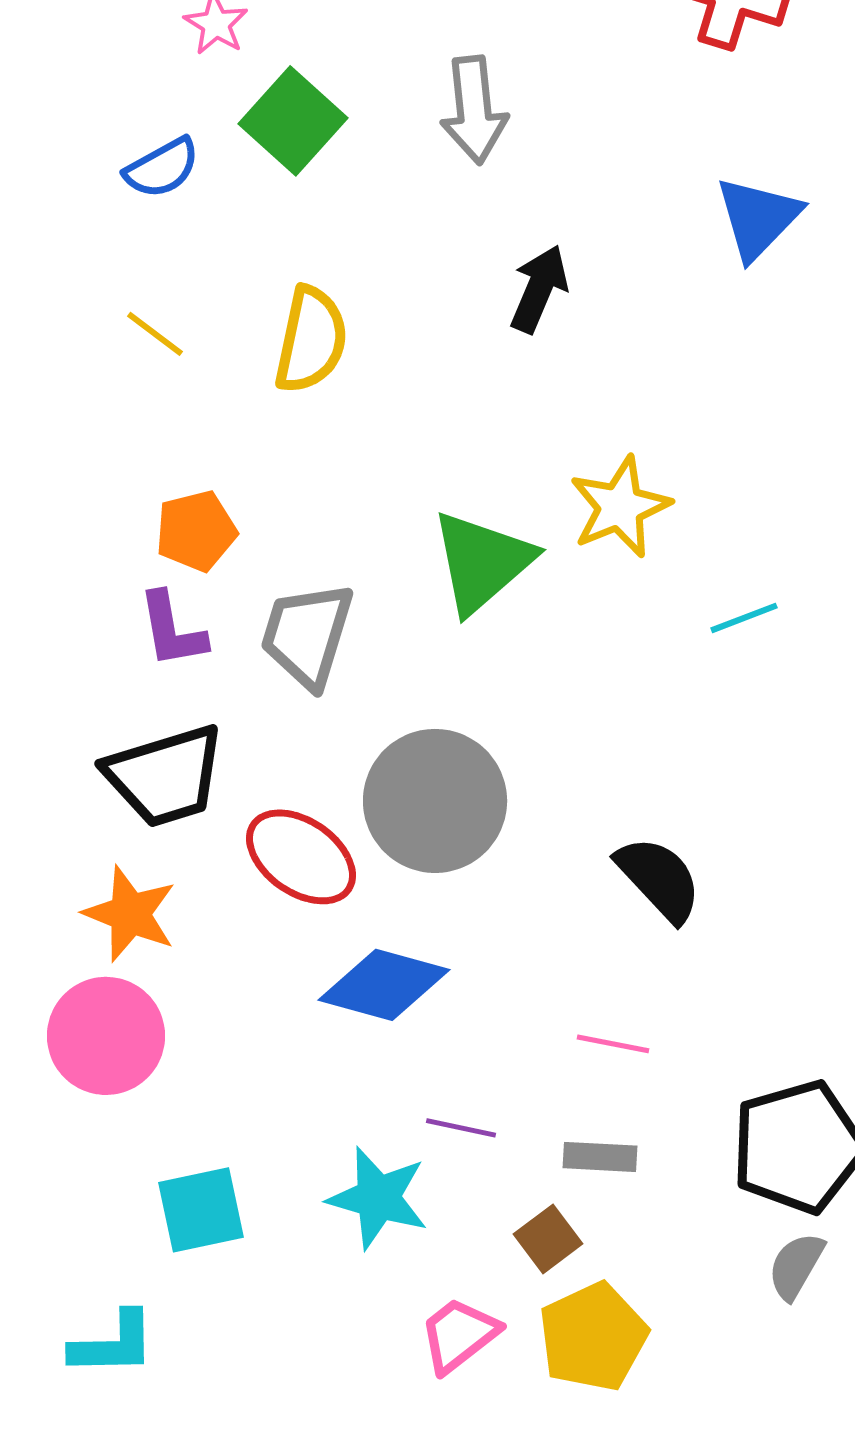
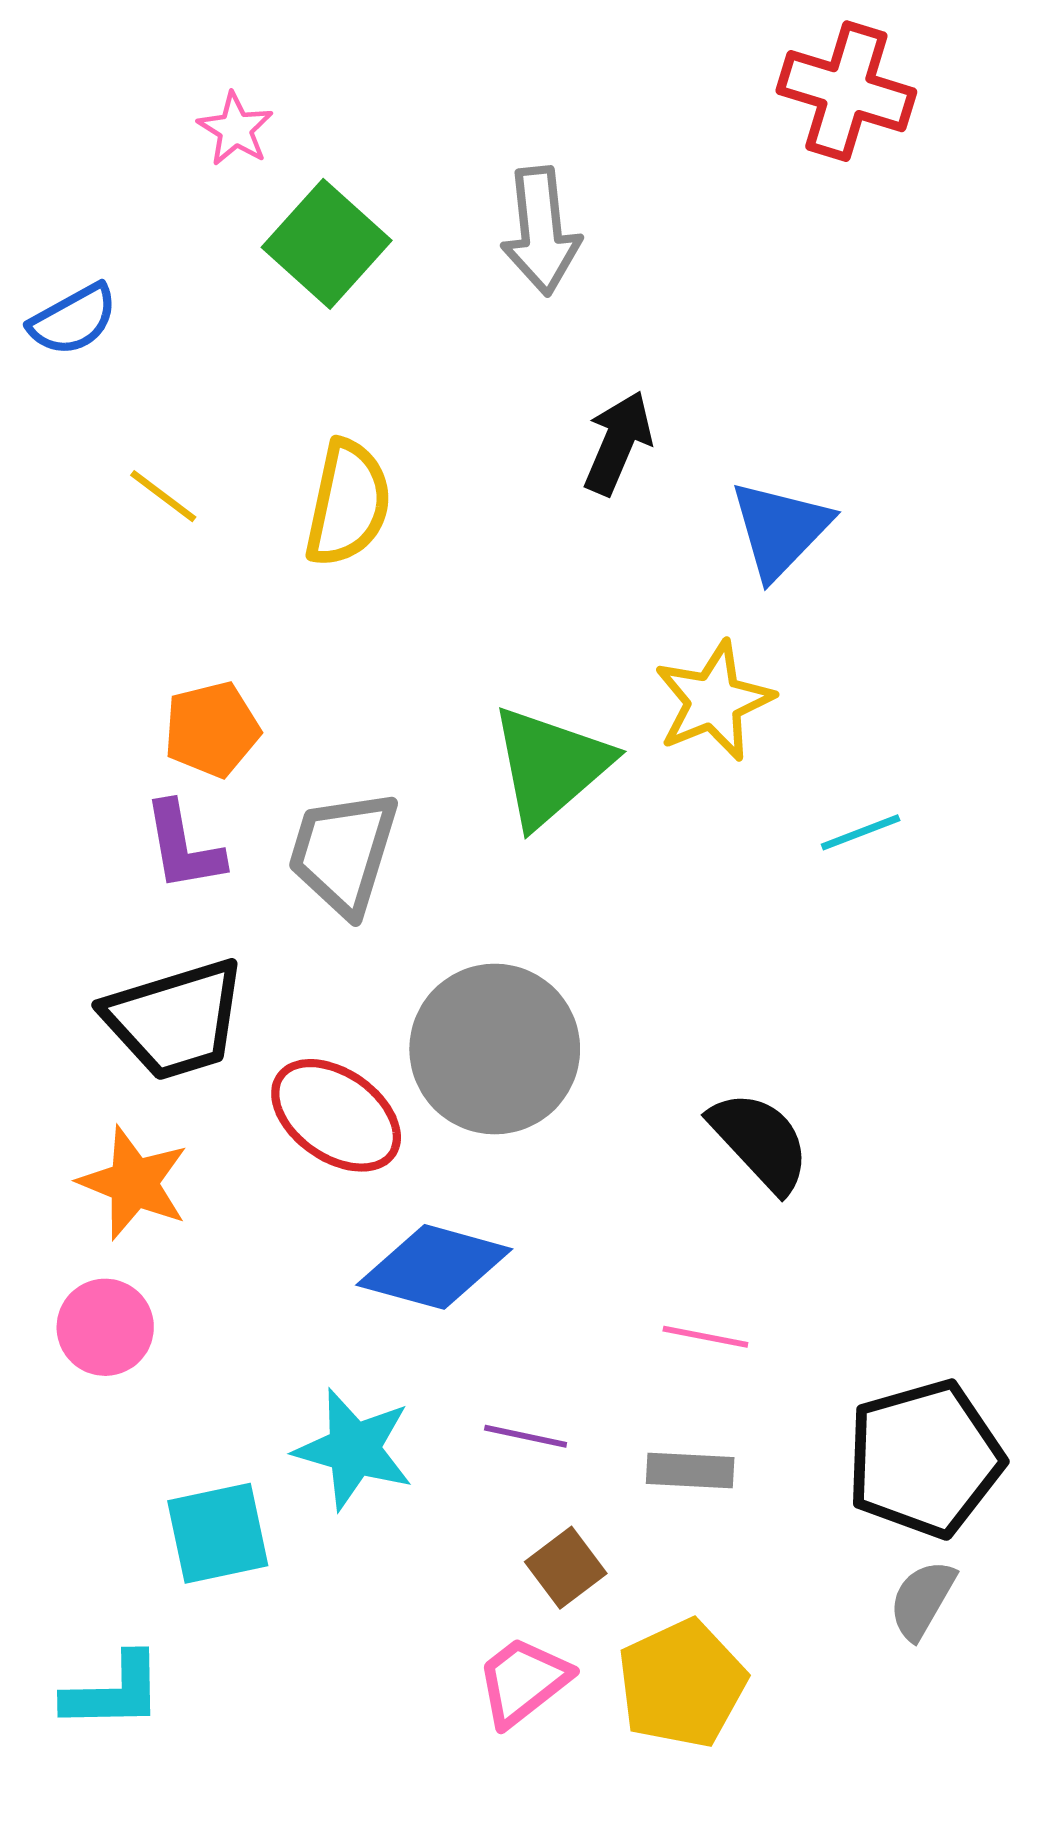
blue semicircle: (162, 168) -> (73, 320), moved
blue triangle: (758, 218) -> (780, 529), moved
pink circle: (106, 1036) -> (105, 1327), size x0.7
cyan star: (378, 1198) -> (354, 1449), moved
brown square: (548, 1239) -> (566, 1568), moved

